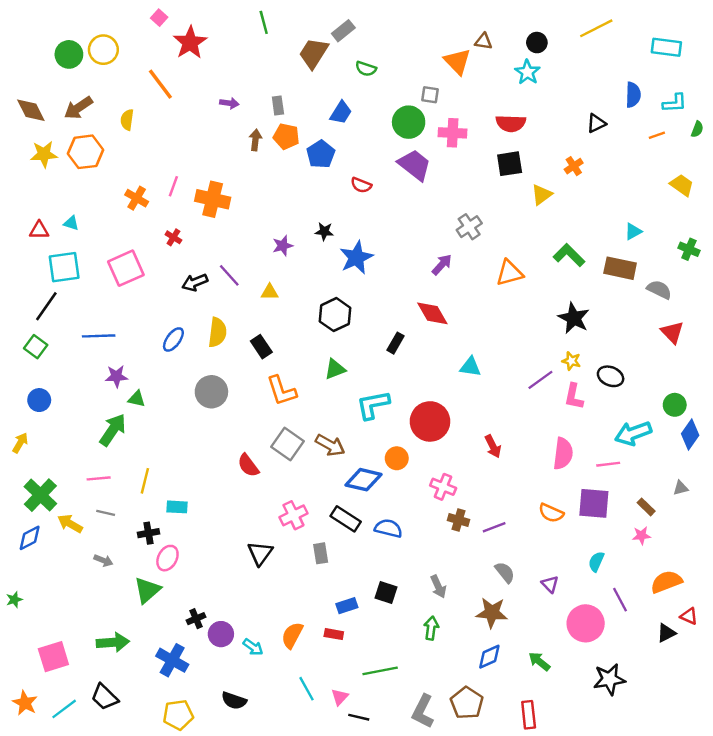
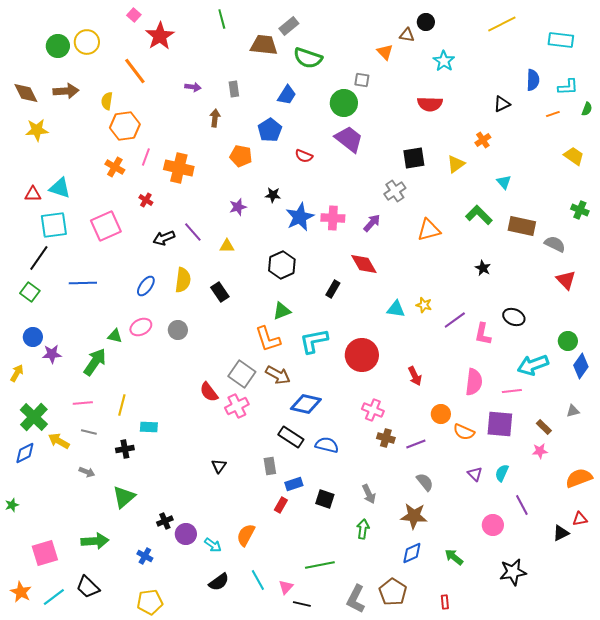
black circle: (537, 43) -> (426, 22), moved
brown trapezoid: (314, 53) -> (264, 45), turned 64
orange triangle: (457, 62) -> (385, 52), size x0.7
green semicircle: (366, 69) -> (308, 58), size x1.6
brown arrow: (78, 108) -> (66, 91), turned -150
pink cross: (453, 133) -> (333, 218), moved
orange pentagon: (286, 136) -> (241, 156), moved
orange hexagon: (86, 152) -> (125, 126), moved
black square: (510, 164) -> (414, 158), moved
cyan triangle: (71, 223) -> (60, 188), size x1.6
cyan triangle: (633, 231) -> (504, 182), moved, turned -42
black star: (574, 318) -> (483, 268), size x0.6
yellow star: (571, 361) -> (424, 305), moved
purple star: (116, 376) -> (52, 354), moved
orange L-shape: (282, 391) -> (268, 339), moved
gray circle: (211, 392) -> (178, 330), size x0.7
orange circle: (397, 458) -> (441, 414), moved
pink cross: (293, 515) -> (237, 406), moved
black triangle: (260, 553) -> (219, 466), size x0.7
pink ellipse: (167, 558) -> (141, 327), moved, turned 35
orange semicircle: (666, 582) -> (579, 478), moved
purple triangle: (550, 584) -> (475, 474), moved
blue rectangle: (347, 606) -> (294, 484), moved
red triangle: (689, 616) -> (580, 519), turned -35
pink circle: (586, 623) -> (493, 525), size x0.7
red rectangle: (334, 634) -> (281, 505), moved, turned -70
blue cross: (172, 660) -> (145, 556), size x0.6
black semicircle: (234, 701) -> (219, 582), moved, turned -55
red rectangle: (529, 715) -> (445, 602), size x0.6

